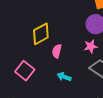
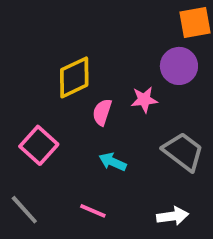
pink star: (91, 46) -> (144, 100), moved

